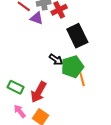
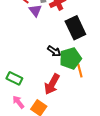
purple triangle: (37, 18) -> (35, 10), turned 32
red arrow: (38, 92) -> (52, 84), moved

